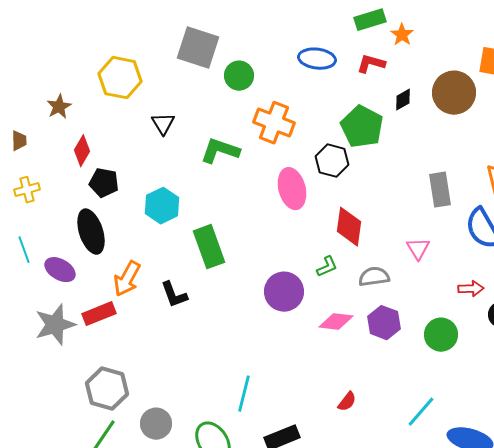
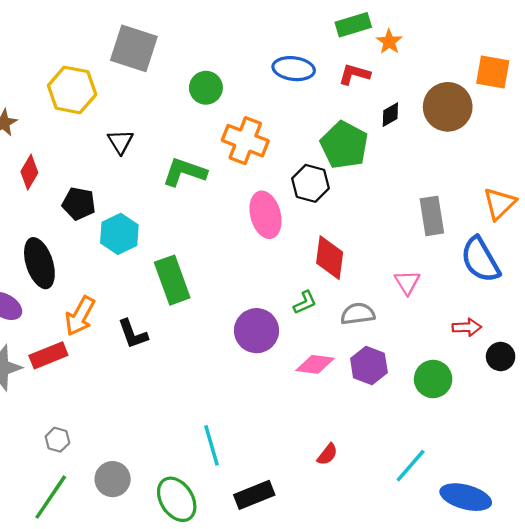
gray square: (198, 48) -> (134, 48), moved
black pentagon: (104, 183) -> (79, 204), moved
gray hexagon: (107, 389) -> (57, 440), size x0.5
cyan line: (244, 394) -> (212, 445), turned -30

